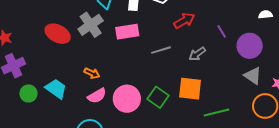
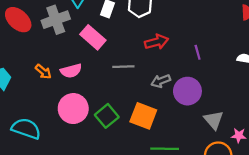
purple line: (222, 31) -> (198, 52), moved
pink rectangle: (127, 32) -> (93, 37), turned 35
purple circle: (250, 46) -> (187, 91), moved
pink semicircle: (97, 96) -> (71, 71), moved

